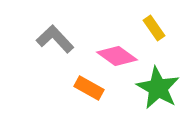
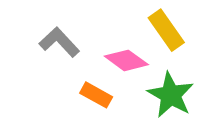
yellow rectangle: (154, 28) -> (166, 30), size x1.5

